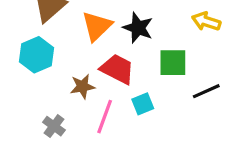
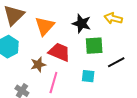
black star: (138, 28) -> (82, 24), moved
cyan square: (143, 104) -> (88, 76), moved, turned 32

